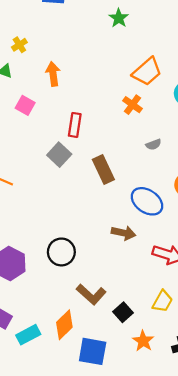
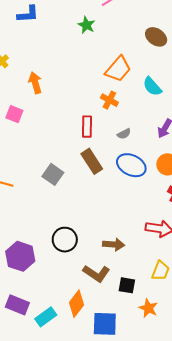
red rectangle: (75, 125) -> (87, 127), moved
gray semicircle: (153, 145) -> (124, 134), moved
gray square: (59, 155) -> (53, 174), moved
blue ellipse: (147, 201) -> (131, 165), moved
brown arrow: (124, 233) -> (114, 244), moved
black square: (123, 312) -> (127, 285), turned -30

